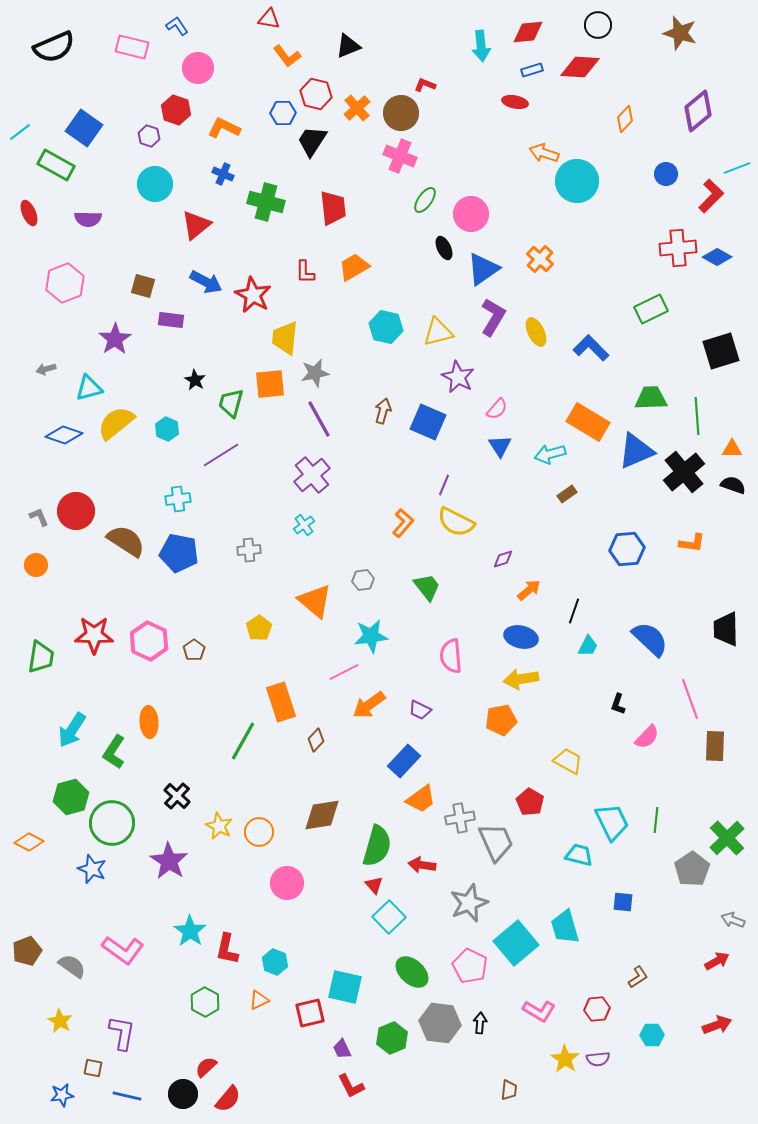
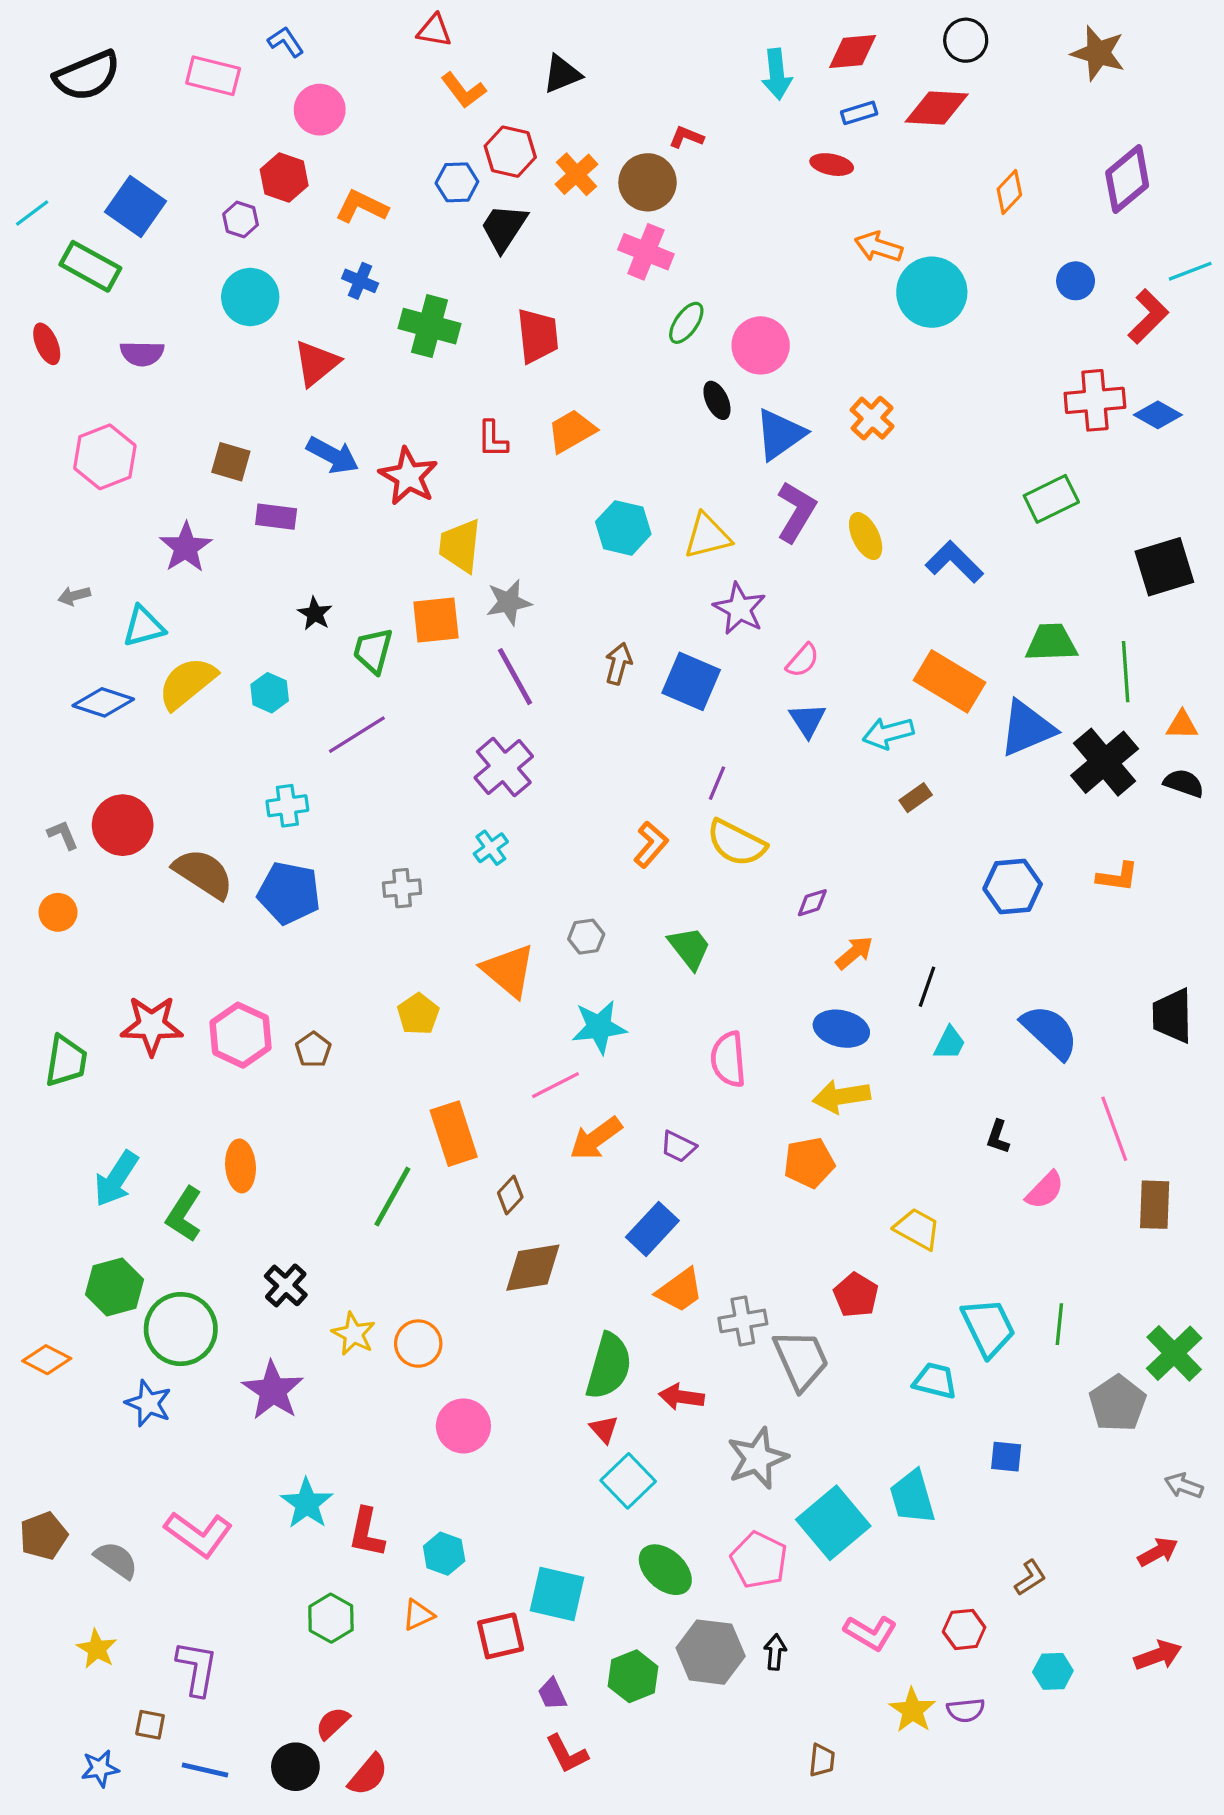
brown diamond: (322, 815) -> (533, 1268), moved

